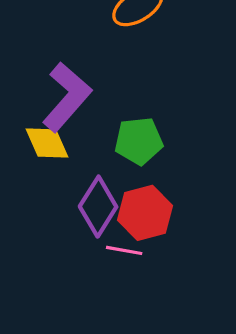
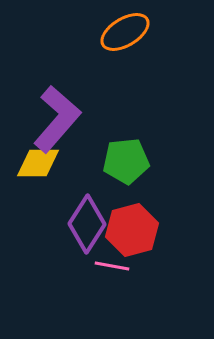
yellow diamond: (47, 143) -> (38, 163), turned -66

